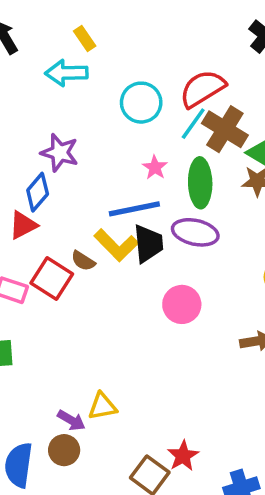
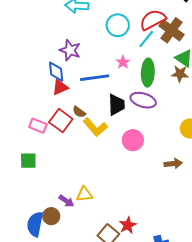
brown cross: (225, 129) -> (172, 30), moved
blue diamond: (38, 192) -> (56, 72), turned -50
blue line: (134, 209) -> (95, 78), moved
red triangle: (23, 225) -> (60, 87), moved
yellow L-shape: (116, 245) -> (95, 127), moved
brown circle: (64, 450) -> (51, 216), moved

